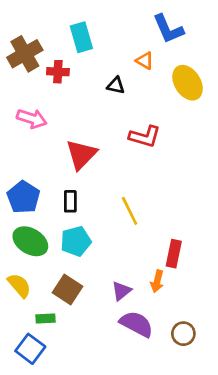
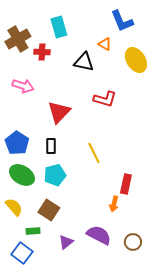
black triangle: (116, 85) -> (84, 62), size x1.5
purple triangle: (121, 291) -> (66, 242), moved

